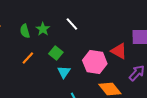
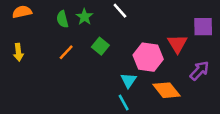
red triangle: (119, 51) -> (177, 44), turned 30
cyan triangle: (64, 72) -> (128, 80), moved

